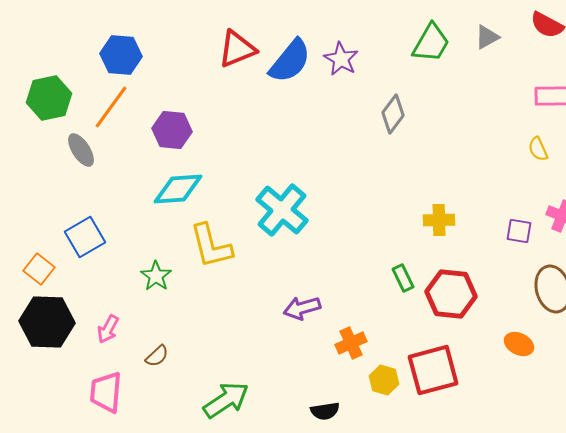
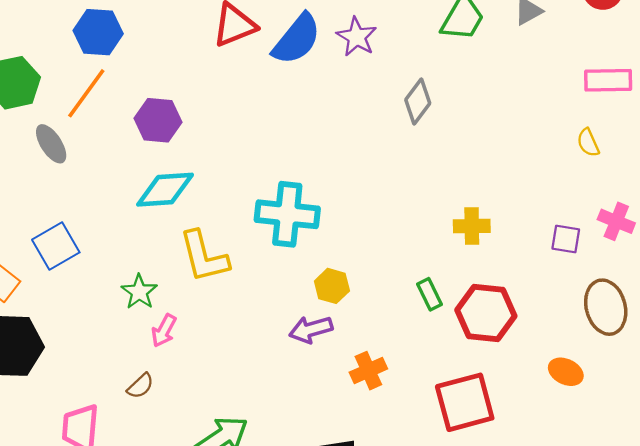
cyan cross: (282, 210) -> (287, 214), turned -34
pink arrow: (108, 329) -> (164, 331), moved
yellow hexagon: (384, 380) -> (332, 286), moved

